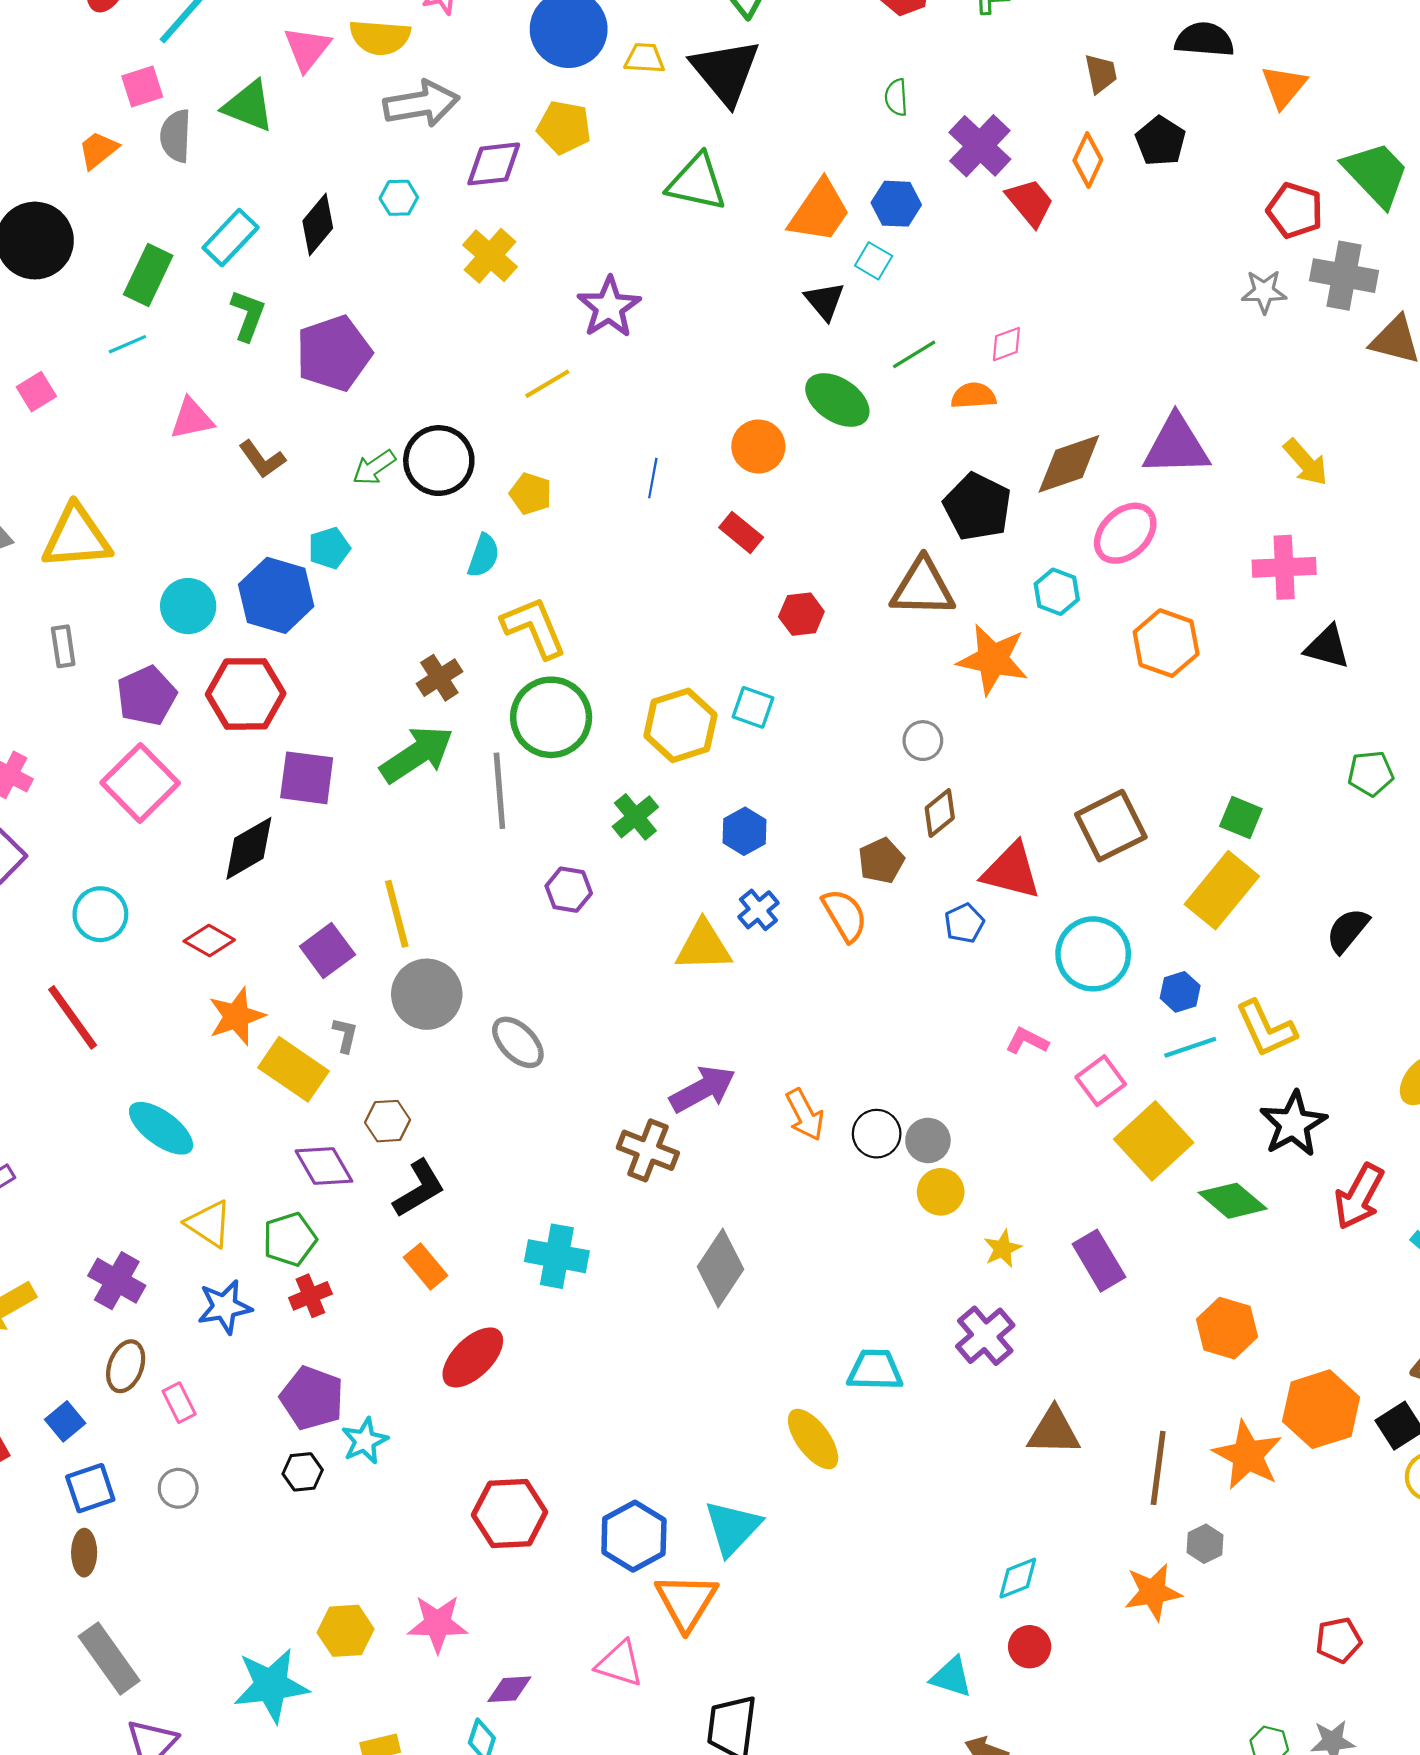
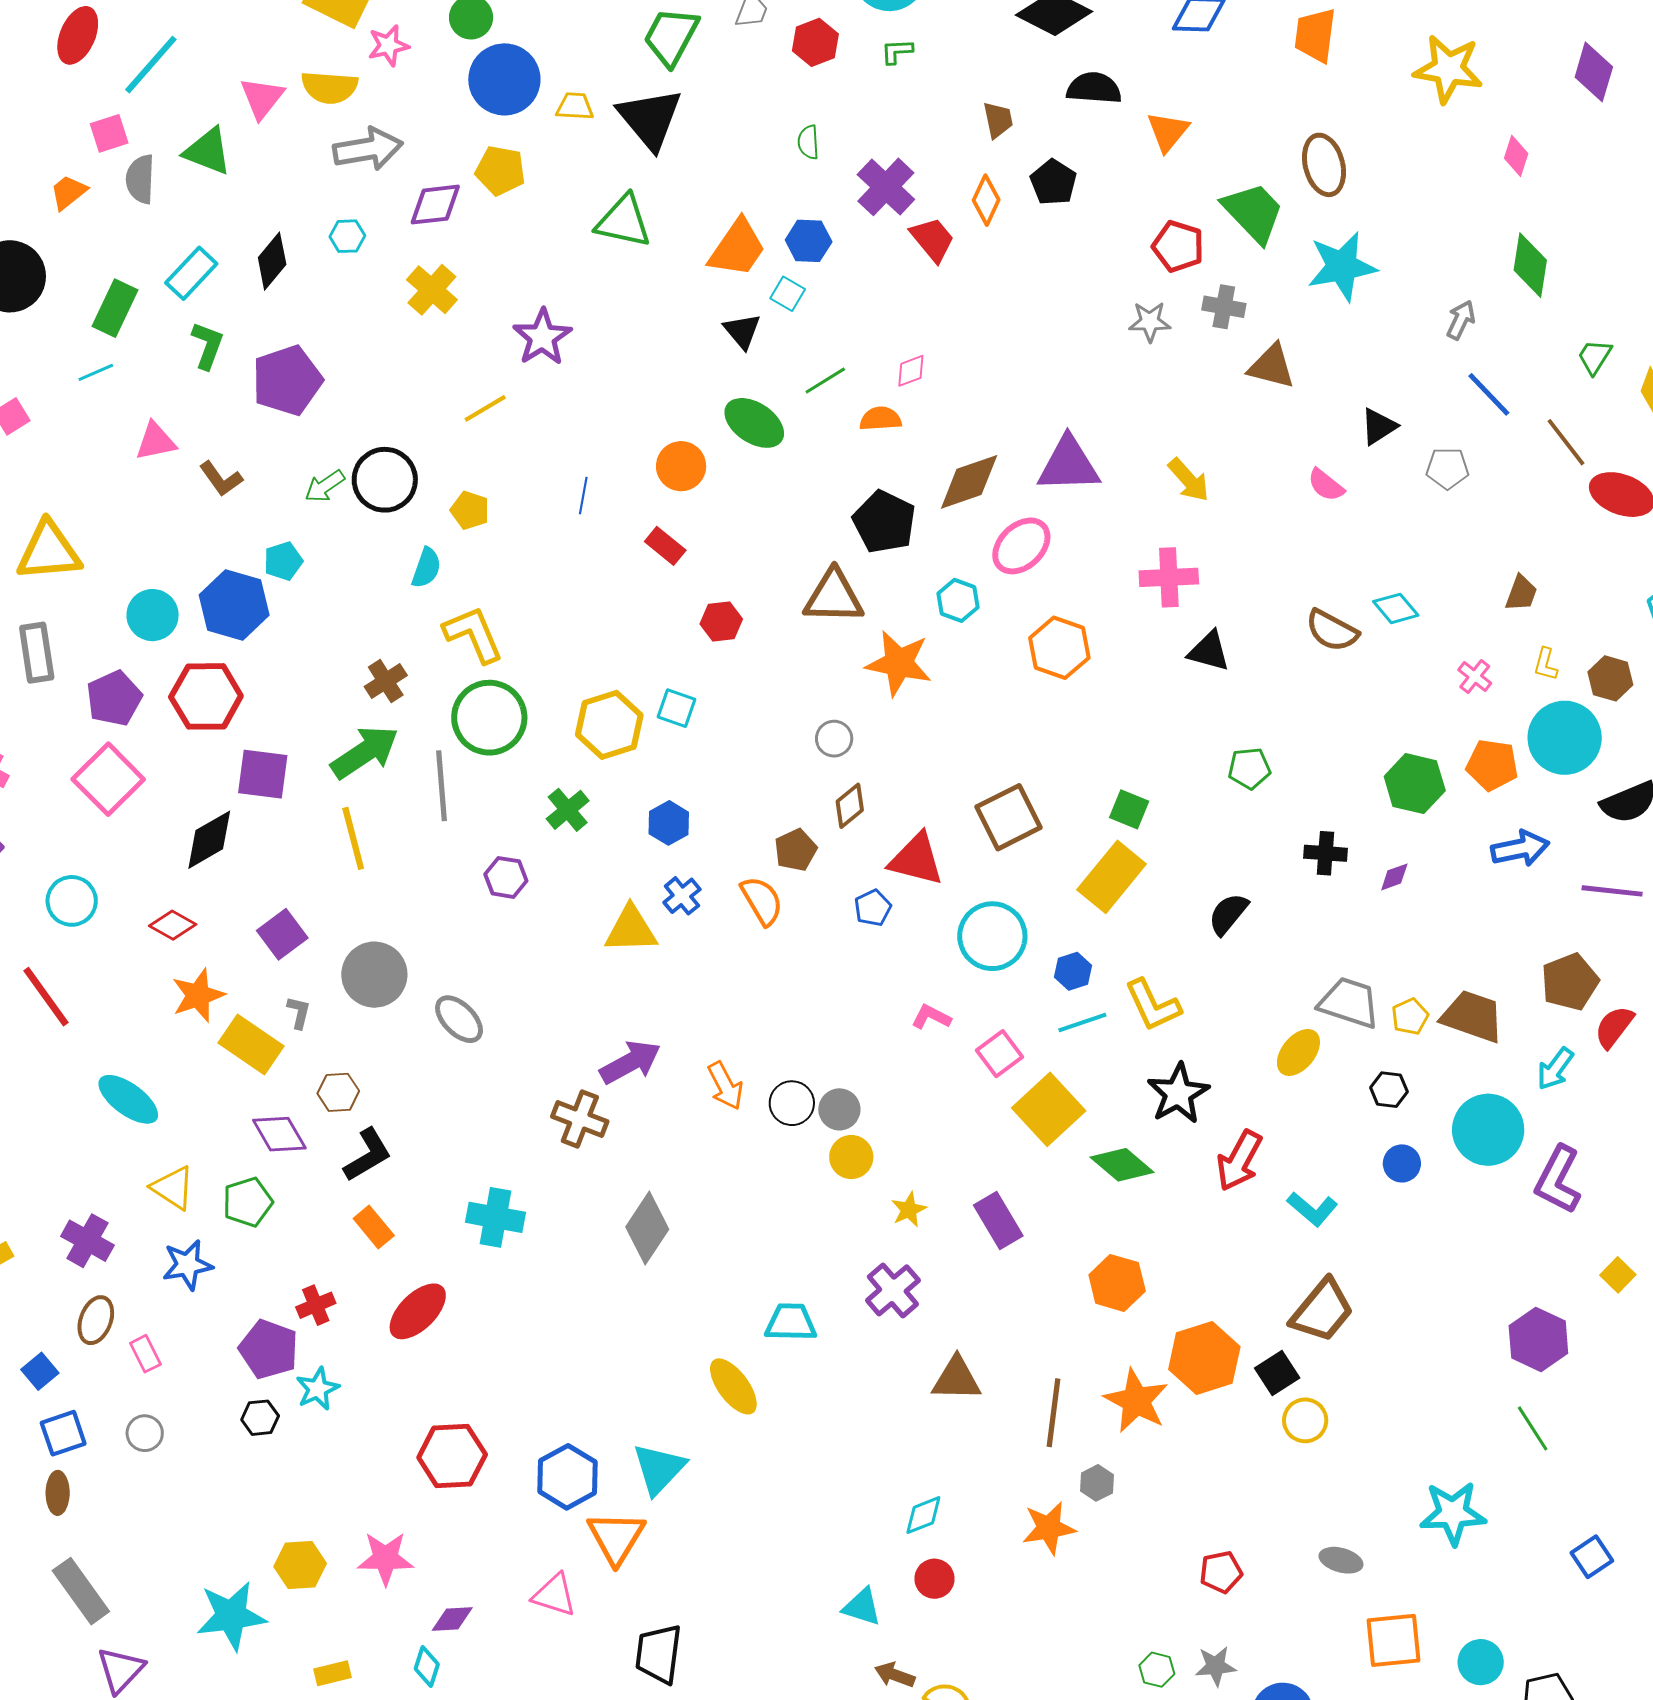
gray cross: (1344, 276) -> (1224, 307), size x0.7
gray rectangle: (63, 646) -> (37, 653), size x1.5
yellow line: (397, 914) -> (353, 838), moved
red cross: (310, 1296) -> (316, 1305), moved

